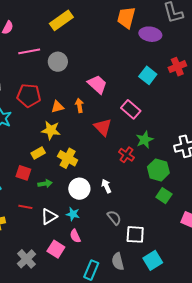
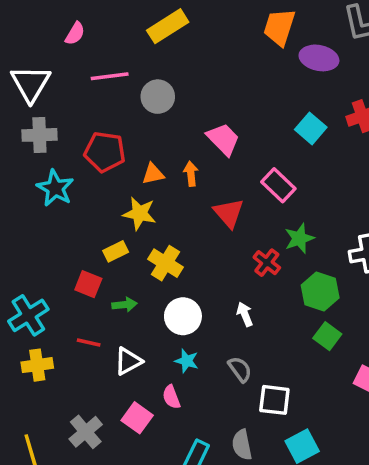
white arrow: (106, 186) -> (245, 314), moved
cyan star: (73, 214) -> (187, 361), moved

